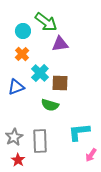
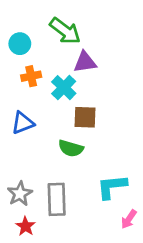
cyan circle: (23, 31) -> (20, 44), moved
orange cross: (22, 54) -> (31, 76), turned 32
cyan cross: (40, 73) -> (64, 88), moved

